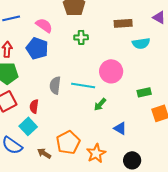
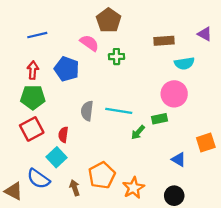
pink semicircle: (44, 25) -> (89, 43), moved
pink circle: (111, 71) -> (174, 94), moved
green rectangle: (144, 92) -> (159, 119), moved
blue triangle: (120, 128) -> (179, 159), moved
brown arrow: (44, 153) -> (75, 188), turned 40

